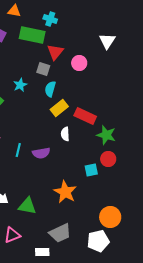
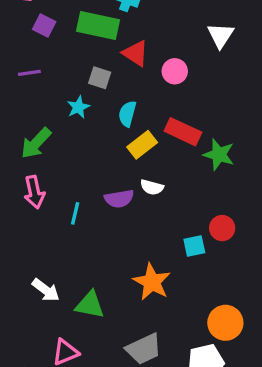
red triangle: (55, 52) -> (136, 53), turned -36
gray square: (43, 69) -> (100, 78), moved
red rectangle: (85, 116) -> (183, 132), moved
white semicircle: (65, 134) -> (152, 187), turned -72
green star: (106, 135) -> (219, 155), moved
purple semicircle: (41, 153) -> (119, 199), moved

